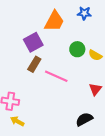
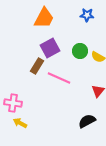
orange trapezoid: (54, 21) -> (44, 18), moved
purple square: (33, 42) -> (50, 48), moved

